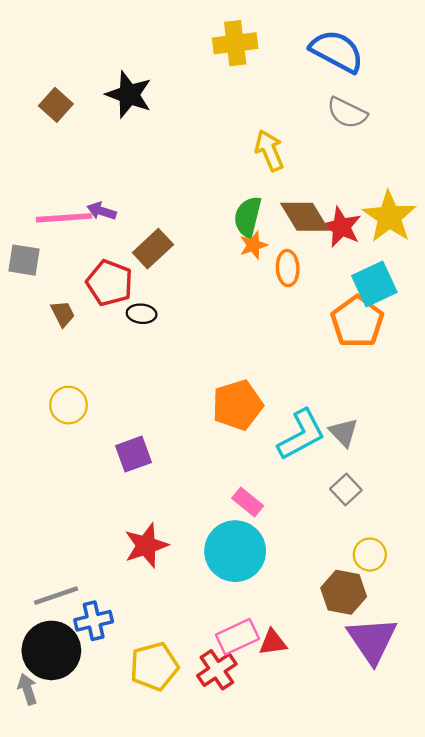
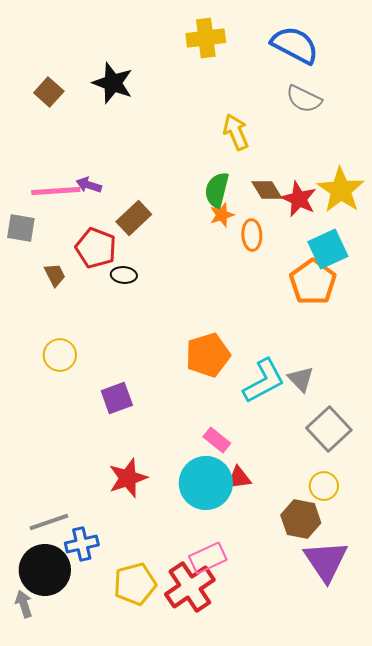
brown diamond: (305, 217) -> (267, 190), size x0.7
gray square: (346, 489) -> (329, 429), moved, size x1.6
red triangle: (273, 642) -> (239, 478), moved
red cross: (217, 670) -> (190, 587), size x1.4

